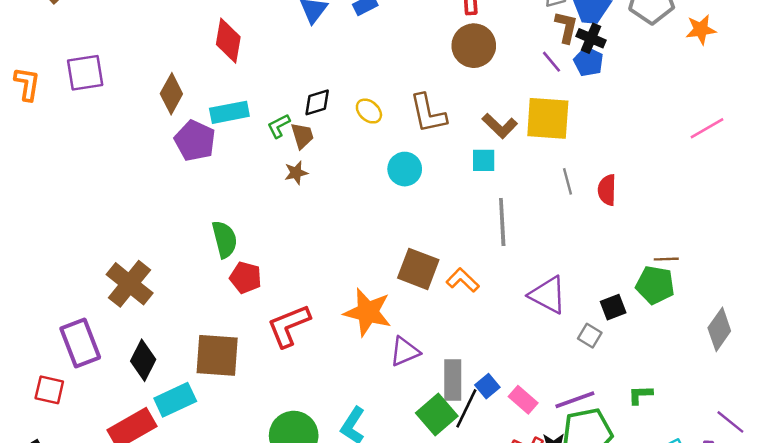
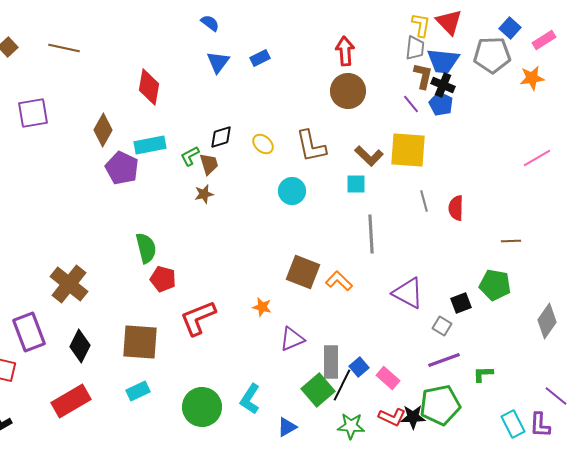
brown line: (666, 259) -> (511, 241), moved
orange star: (368, 312) -> (262, 307), size x0.5
cyan rectangle: (175, 400) -> (138, 391), moved, size x0.7
purple line: (575, 400) -> (444, 360), moved

